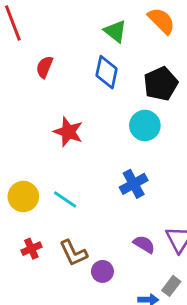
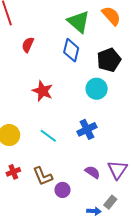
green triangle: (115, 31) -> (79, 22), size x1.4
cyan line: (65, 199) -> (48, 136), moved

